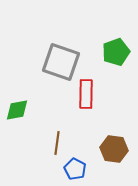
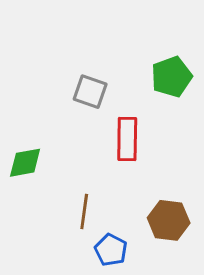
gray square: (61, 62) -> (90, 92), size x0.6

